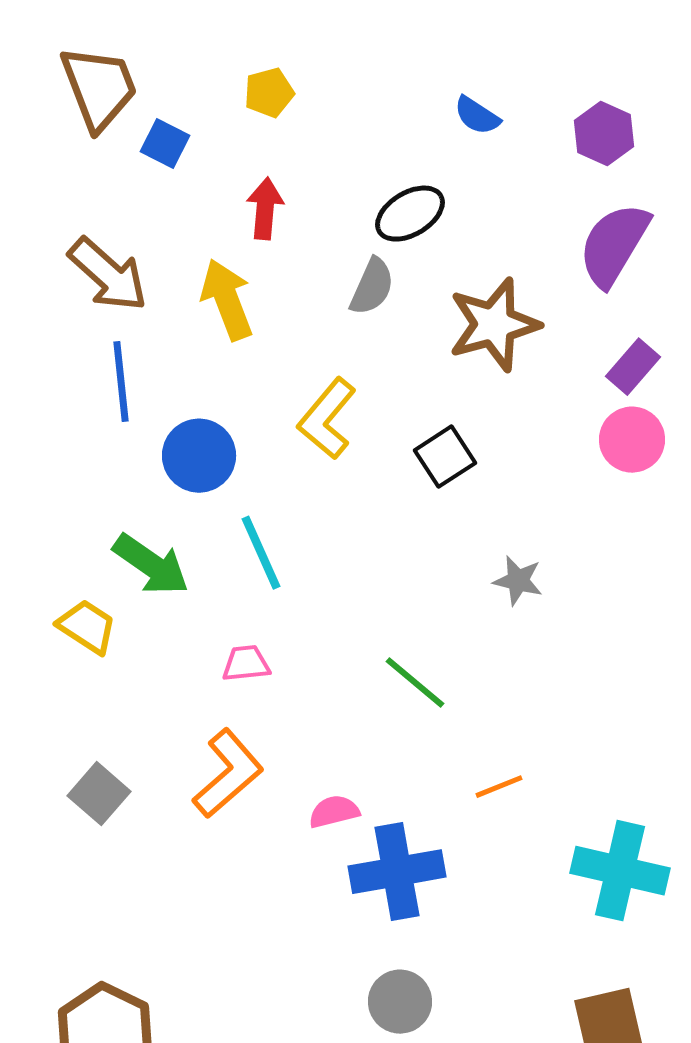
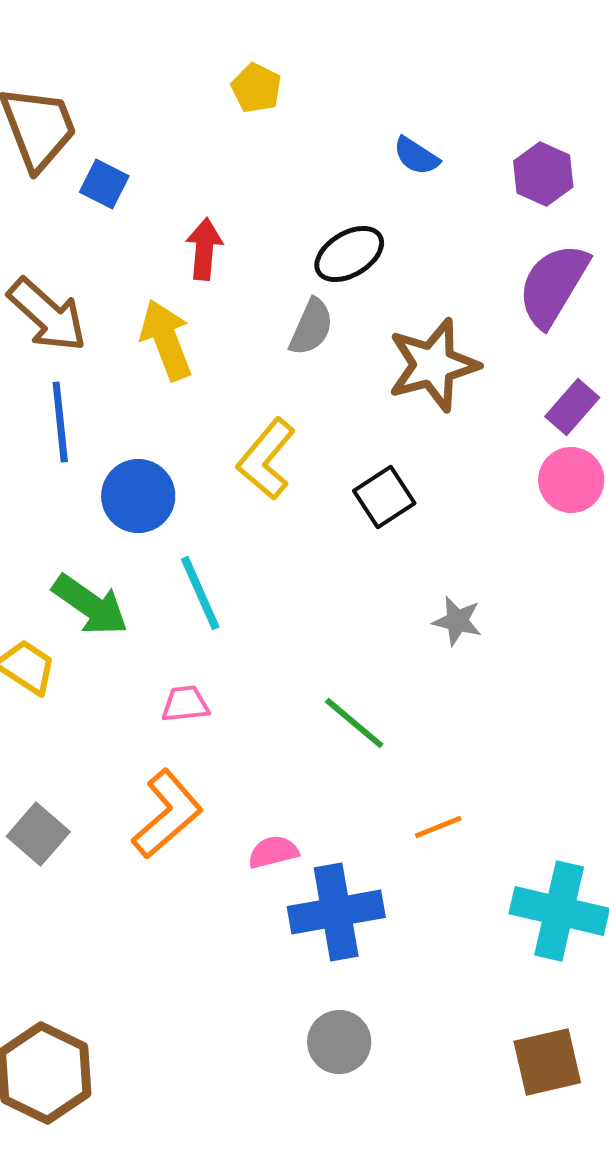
yellow pentagon: (269, 93) -> (256, 88), moved, turned -30

